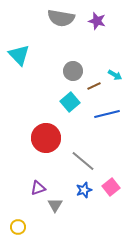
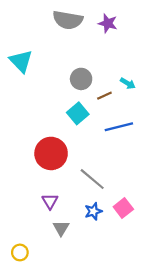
purple triangle: (38, 188) -> (50, 201), moved, turned -42

